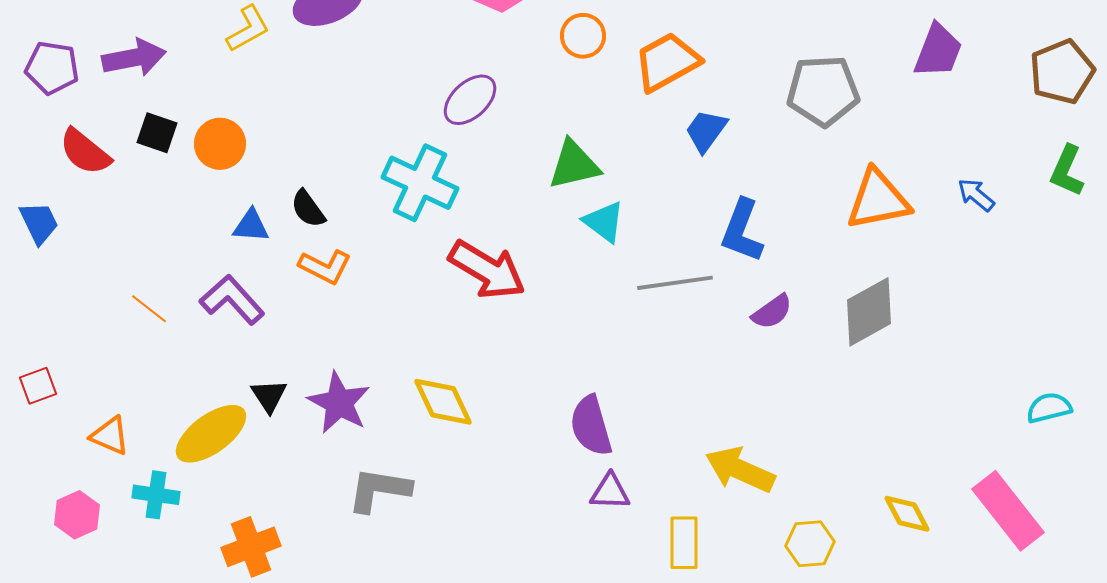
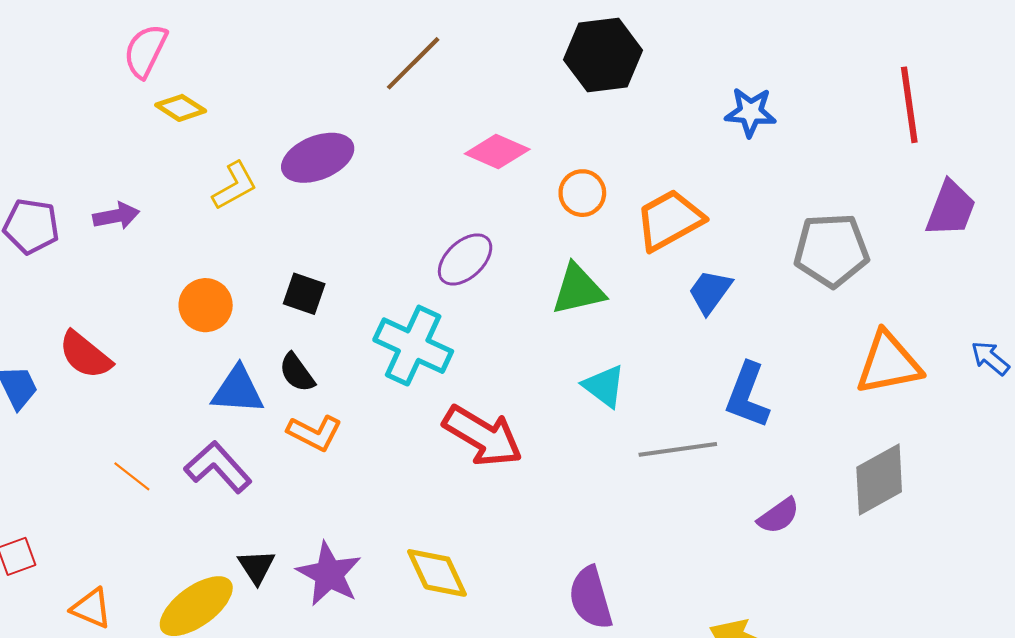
purple arrow: (134, 58) -> (116, 216), size x0.7
black square: (157, 133) -> (304, 294), moved
red semicircle: (85, 152) -> (85, 355), moved
green triangle: (574, 165) -> (578, 290), moved
blue triangle: (251, 226) -> (238, 390), size x1.4
purple semicircle: (772, 312) -> (778, 516), moved

